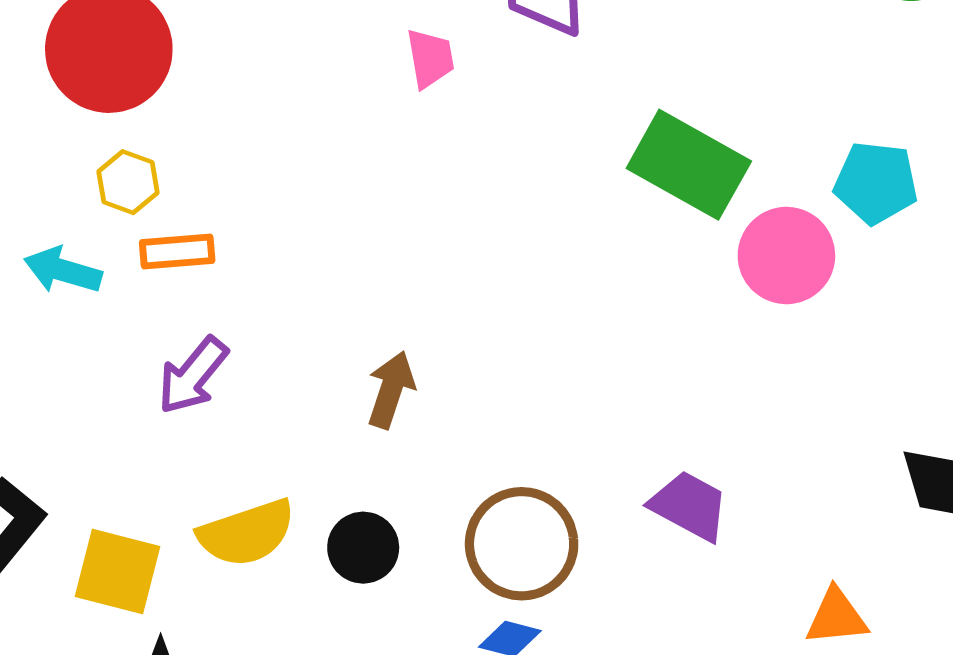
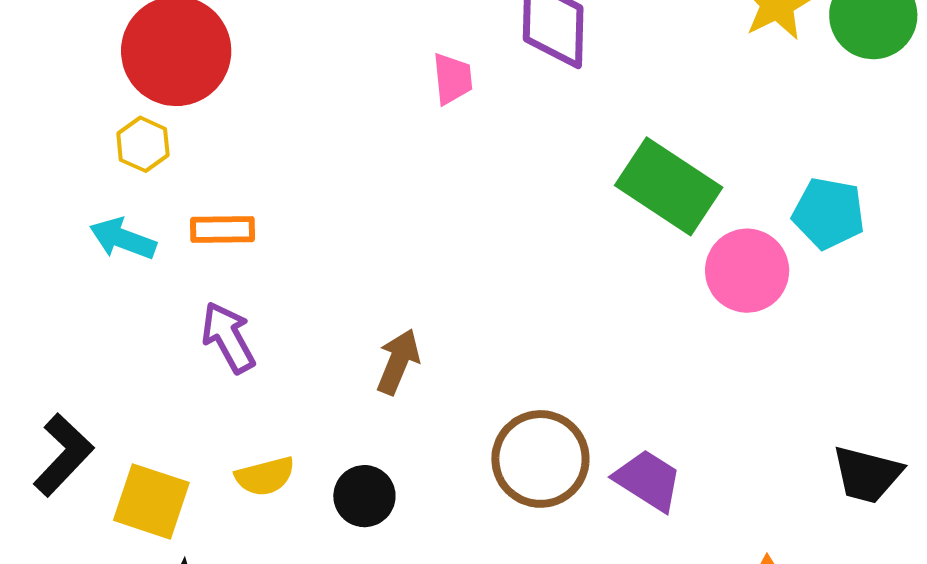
yellow hexagon: (128, 182) -> (143, 144), moved
purple arrow: (193, 376) -> (228, 337), turned 108
yellow semicircle: (247, 533) -> (265, 476), size x0.7
brown circle: (522, 544) -> (540, 459), moved

